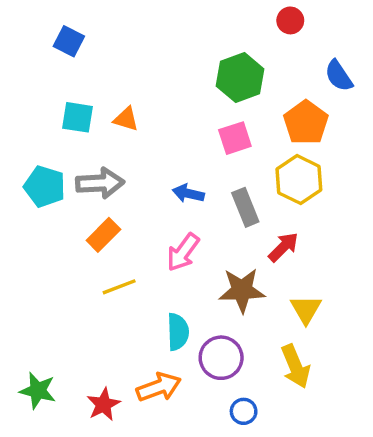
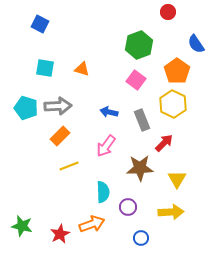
orange triangle: (126, 119) -> (82, 69), moved
pink square: (235, 138) -> (136, 80), turned -36
purple circle: (221, 358) -> (128, 207), size x0.7
yellow arrow: (295, 366) -> (171, 212), turned -70

